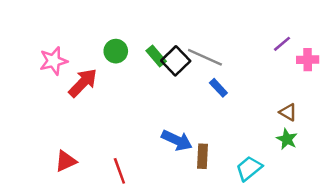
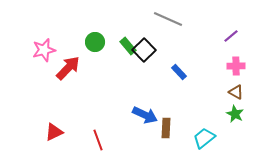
gray line: (205, 57) -> (168, 19), moved
pink cross: (308, 60) -> (236, 66), moved

